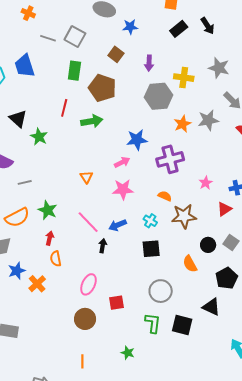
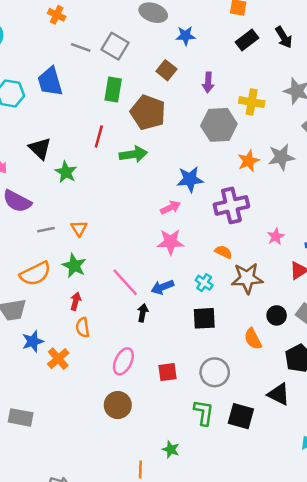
orange triangle: (86, 177) -> (79, 228), moved
red square: (117, 303) -> (168, 372), moved
orange line: (82, 361) -> (140, 470), moved

